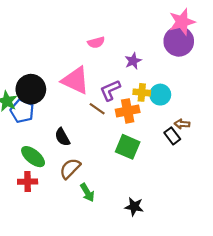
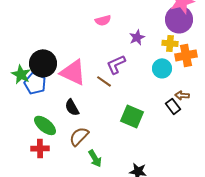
pink triangle: (75, 80) -> (73, 72), moved
yellow cross: (142, 92) -> (170, 43), moved
orange cross: (128, 111) -> (186, 55), moved

